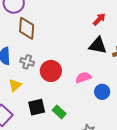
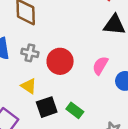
pink semicircle: (83, 77) -> (100, 66), turned -35
yellow triangle: (15, 85) -> (29, 86), moved, turned -40

